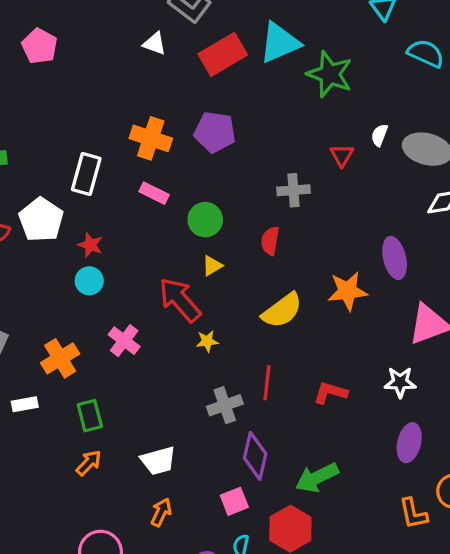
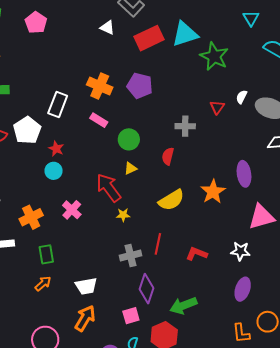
orange star: (348, 291) -> (213, 192), turned -30
orange arrow: (161, 512) -> (85, 318), size x1.5

